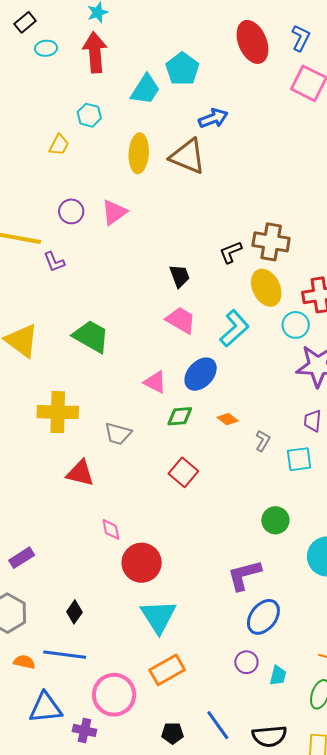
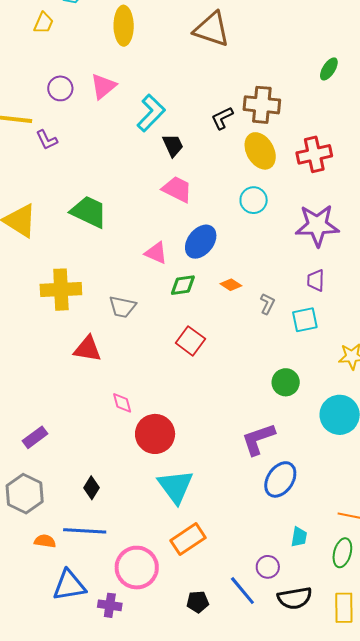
brown triangle: (188, 156) -> (212, 29), moved
cyan circle: (296, 325) -> (254, 200), moved
cyan L-shape: (234, 328) -> (151, 113), moved
purple circle: (246, 662) -> (268, 567), moved

